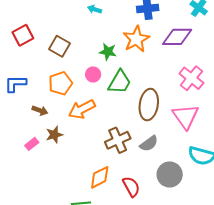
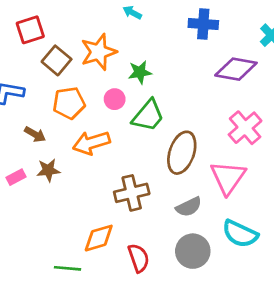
orange star: (136, 39) -> (99, 52), moved
brown square: (59, 46) -> (57, 60), moved
green star: (108, 52) -> (140, 72), turned -30
gray semicircle: (149, 144) -> (189, 207), moved

